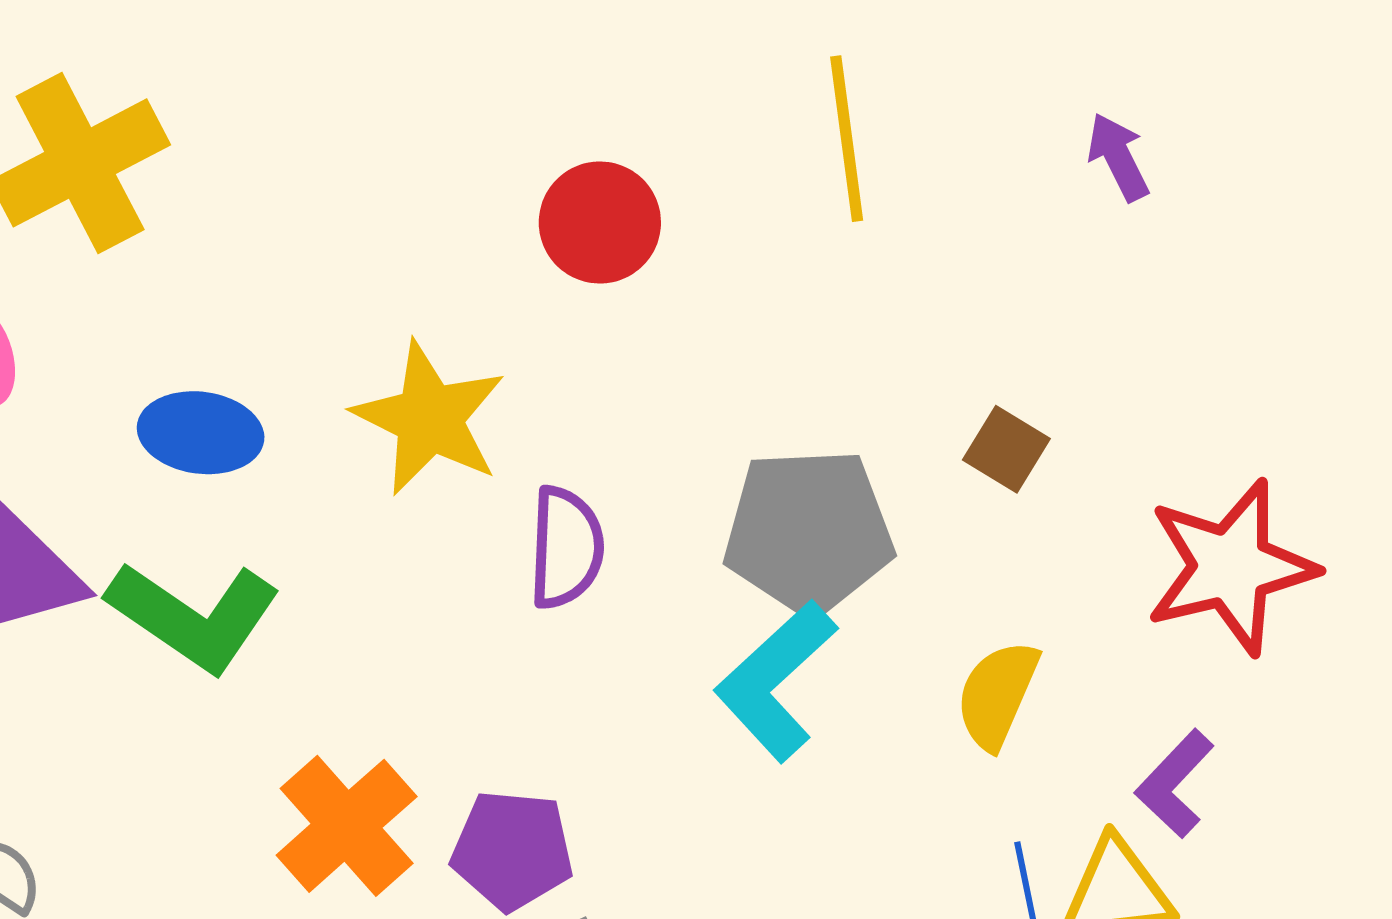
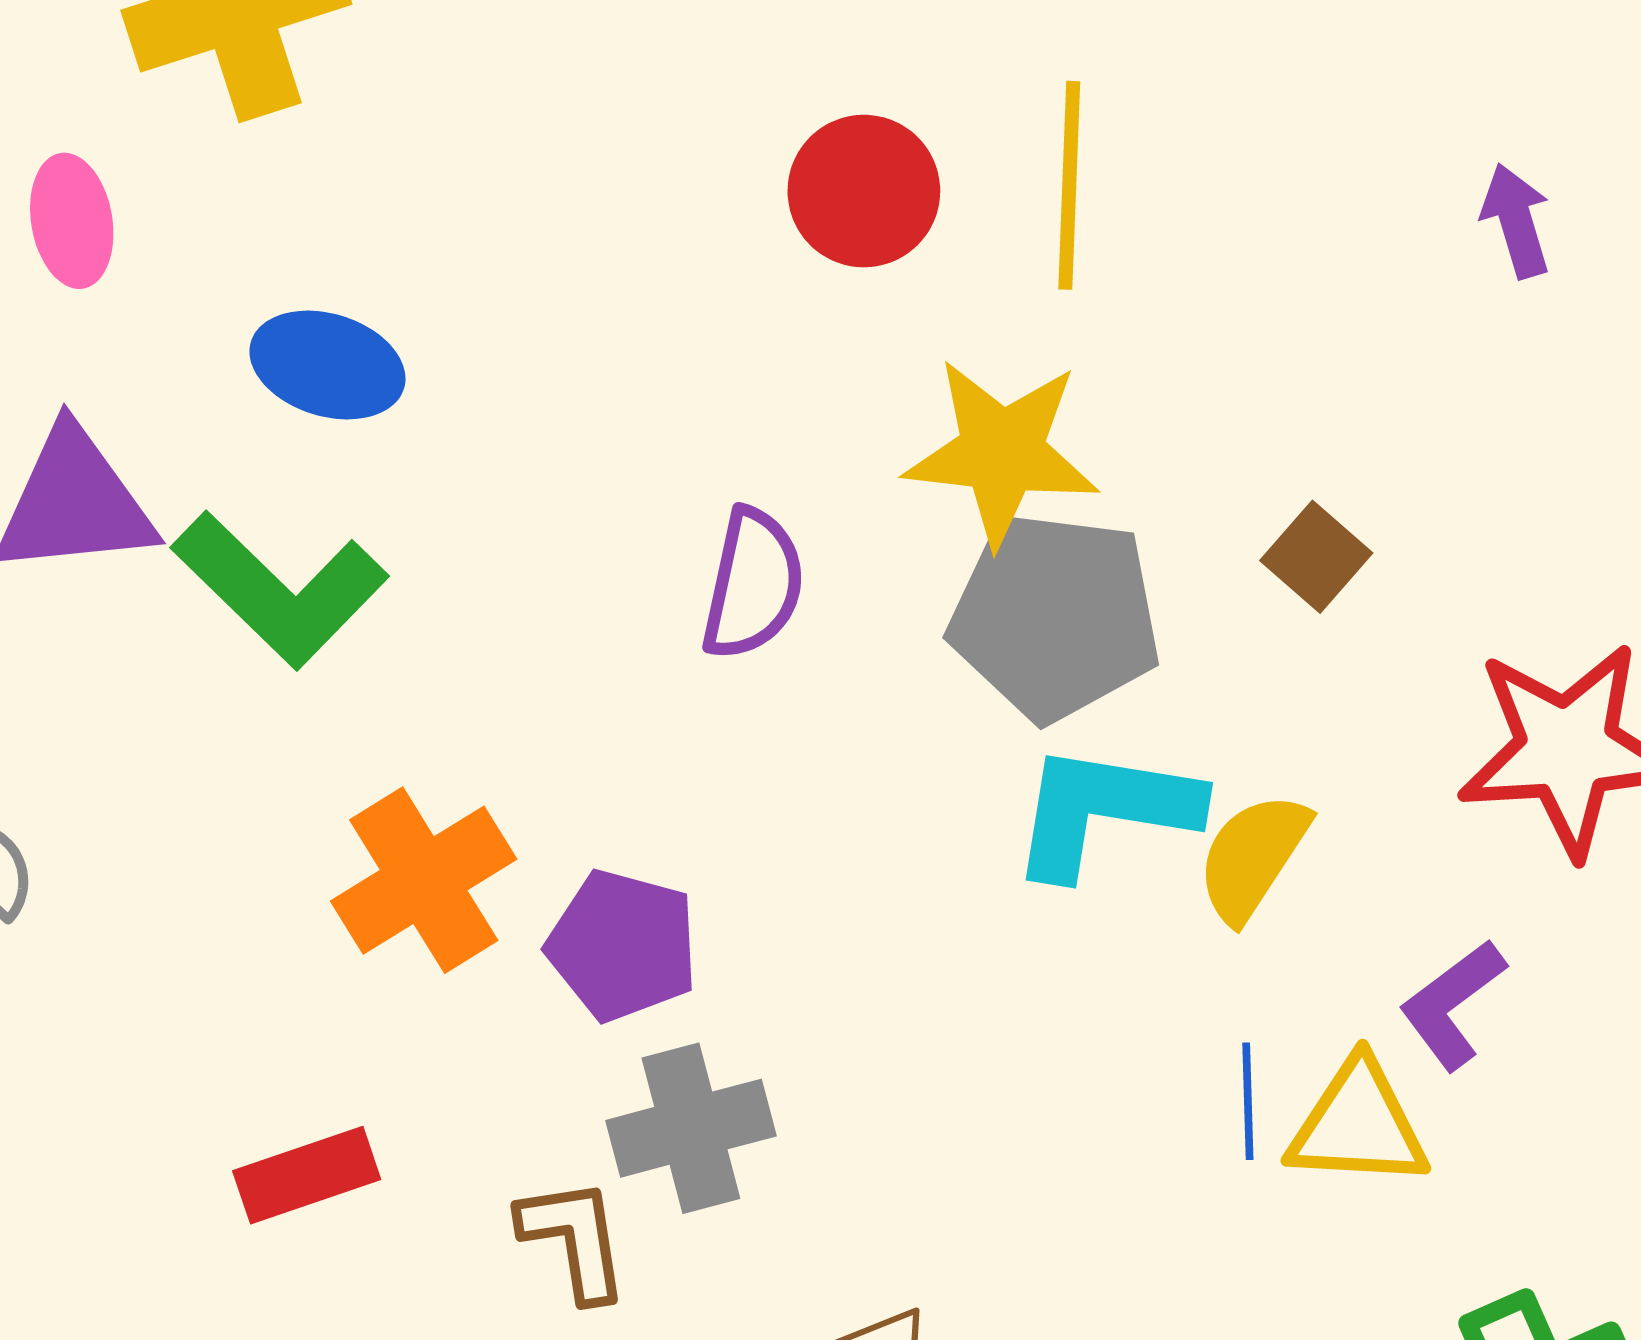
yellow line: (847, 139) -> (1069, 185), moved
yellow star: (429, 418) -> (1002, 452), moved, turned -30
cyan L-shape: (776, 681) -> (1104, 810), moved, turned 42

